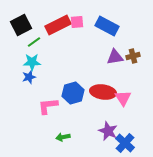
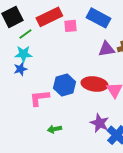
pink square: (77, 22) -> (70, 26), moved

